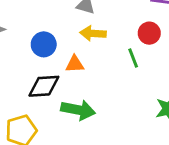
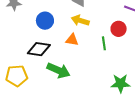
orange triangle: (75, 64) -> (72, 40), moved

